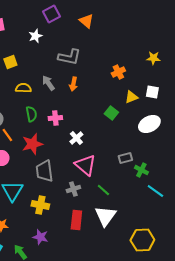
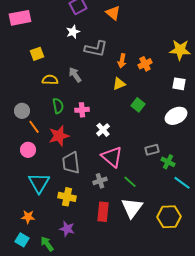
white star: (35, 36) -> (73, 32), moved
yellow star: (153, 58) -> (180, 50), size x1.5
orange arrow: (73, 84) -> (122, 61), moved
yellow triangle: (131, 97) -> (119, 84), moved
yellow hexagon: (142, 240) -> (169, 217), moved

